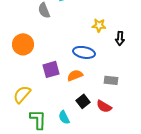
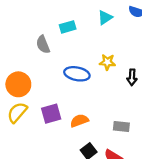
blue ellipse: (84, 52) -> (77, 74), moved
yellow semicircle: (22, 94) -> (17, 112), moved

